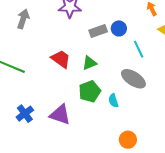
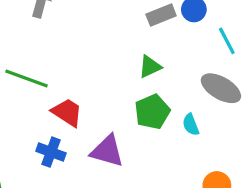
red trapezoid: (61, 59) -> (67, 112), moved
blue cross: (25, 114) -> (51, 152), turned -30

